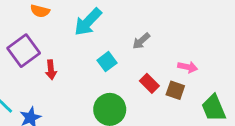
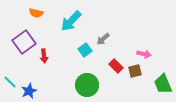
gray arrow: (141, 41) -> (103, 39), moved
brown square: (175, 90) -> (135, 71), turned -32

